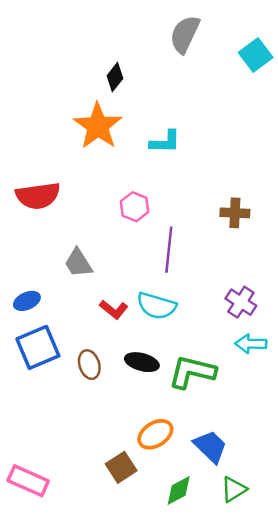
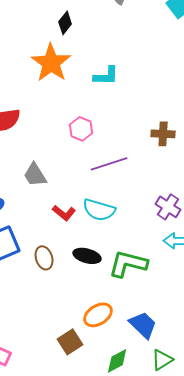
purple line: (169, 250) -> (109, 164), turned 66

